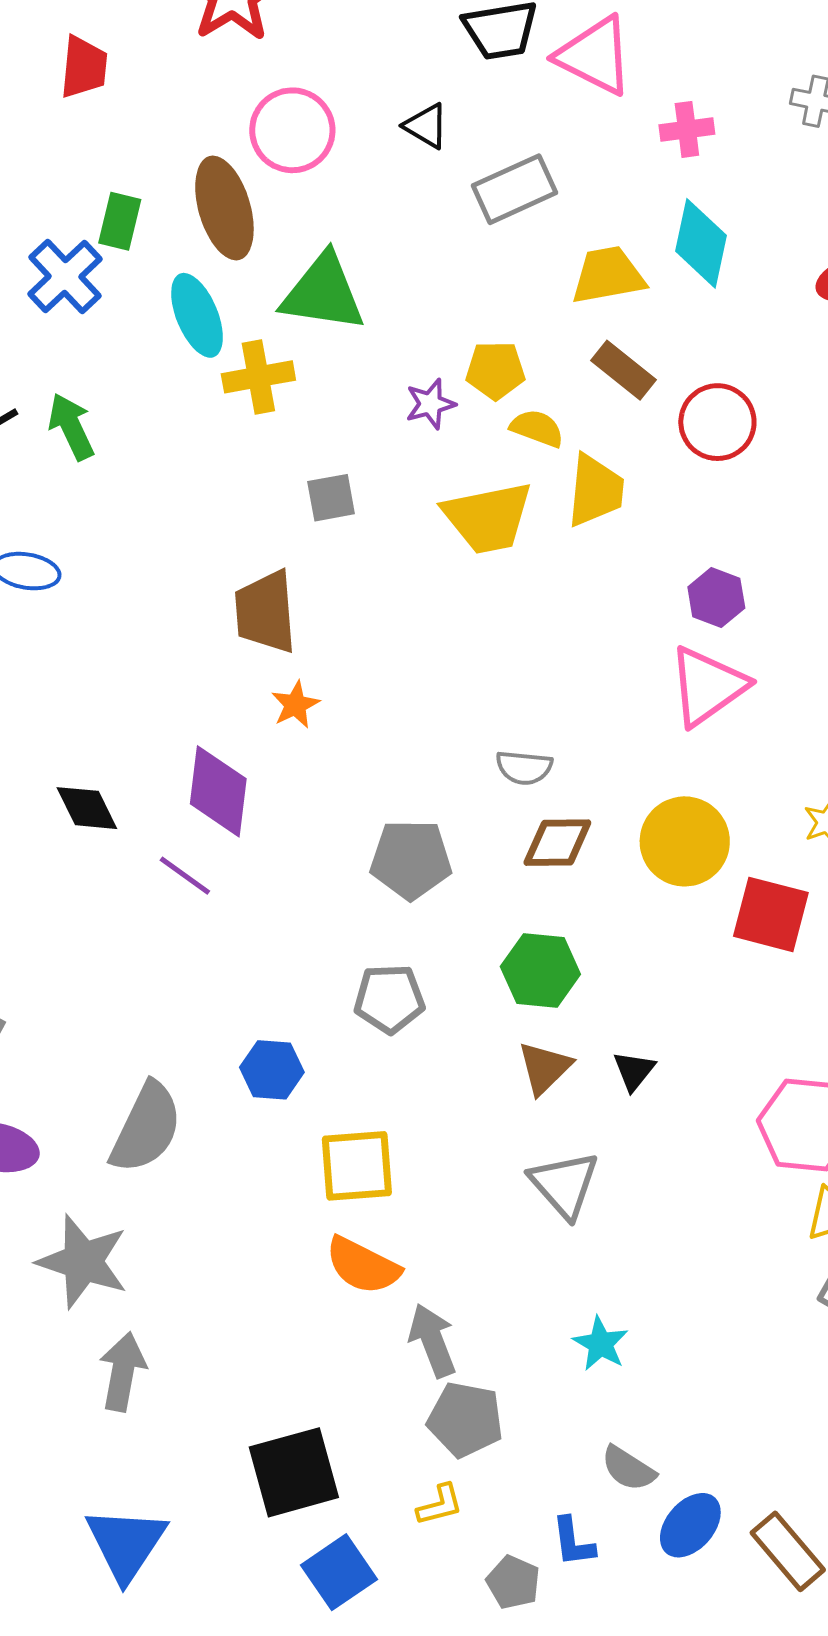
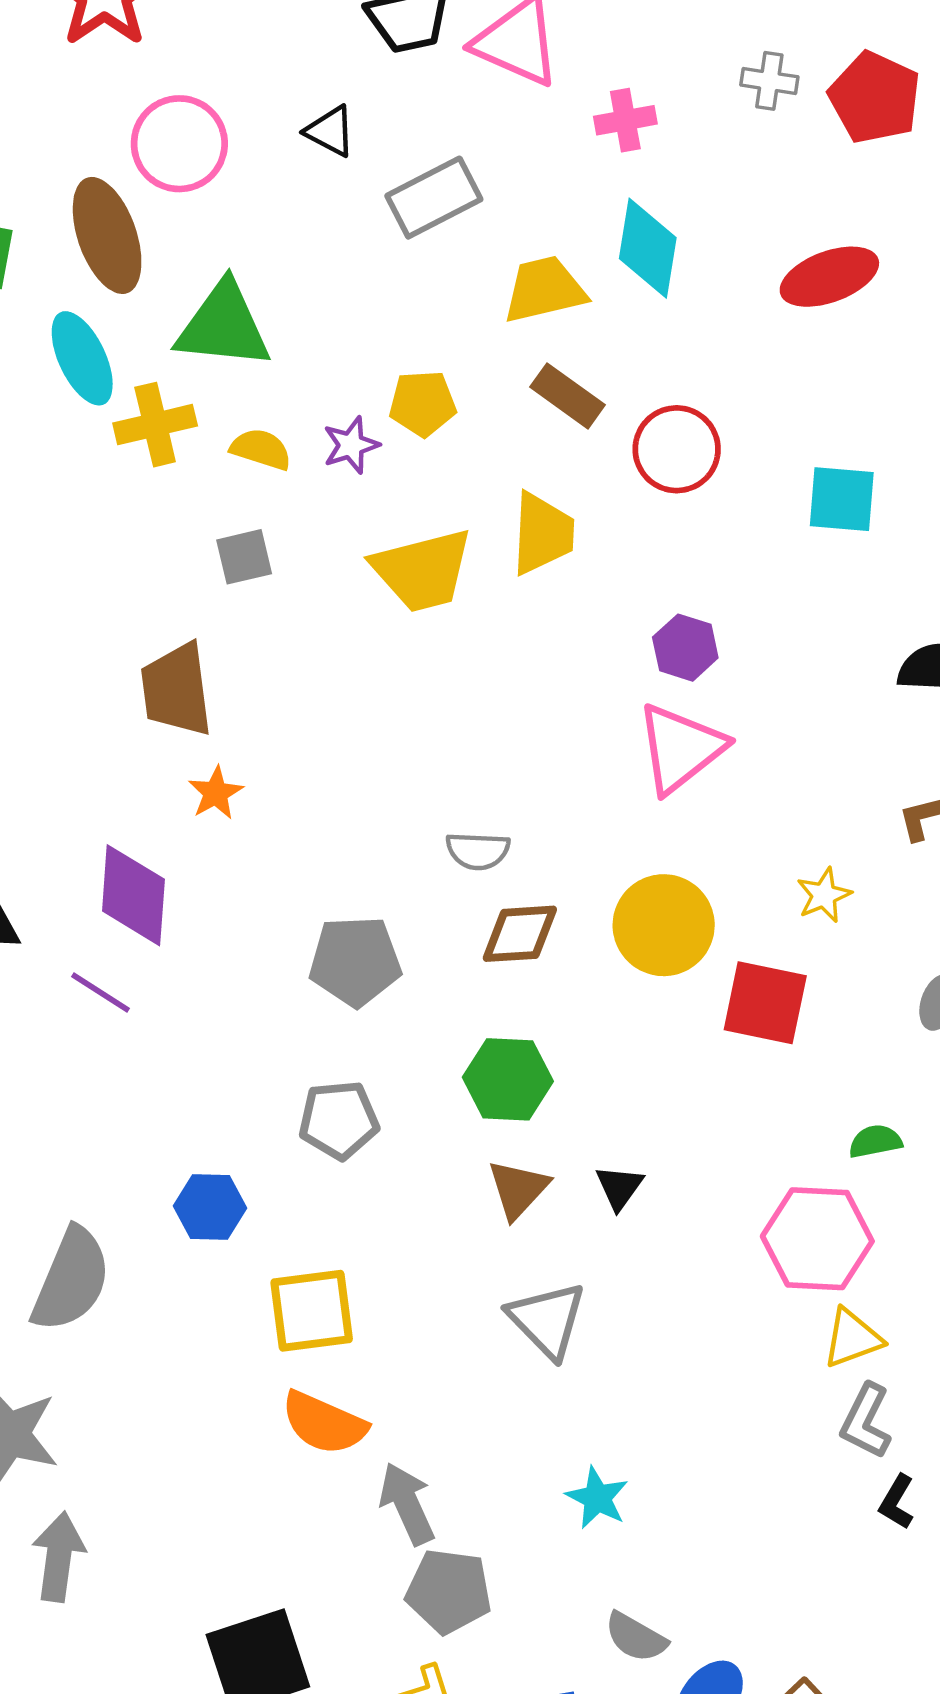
yellow semicircle: (537, 428) -> (261, 449), moved

